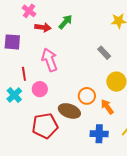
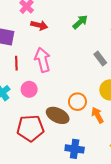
green arrow: (65, 22) -> (80, 22), moved
red line: (24, 74) -> (16, 63), moved
blue cross: (99, 134) -> (75, 149), moved

